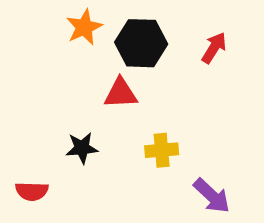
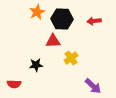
red arrow: (214, 48) -> (94, 21), turned -128
yellow cross: (162, 150) -> (71, 58), moved, turned -32

